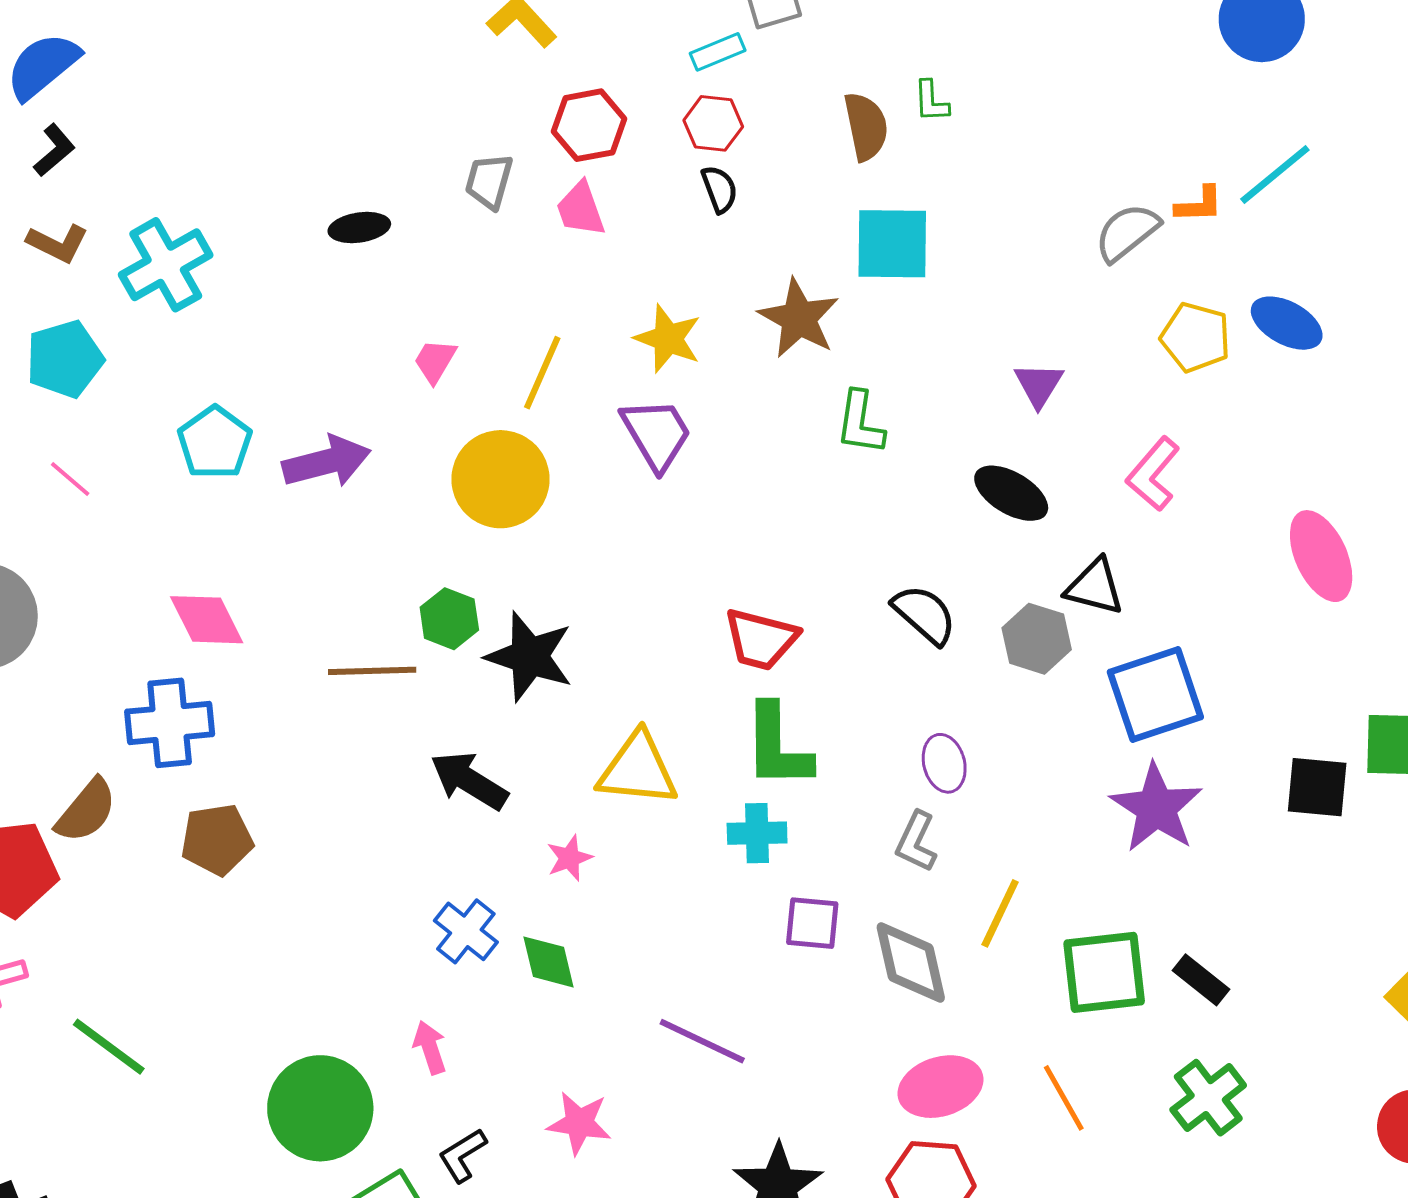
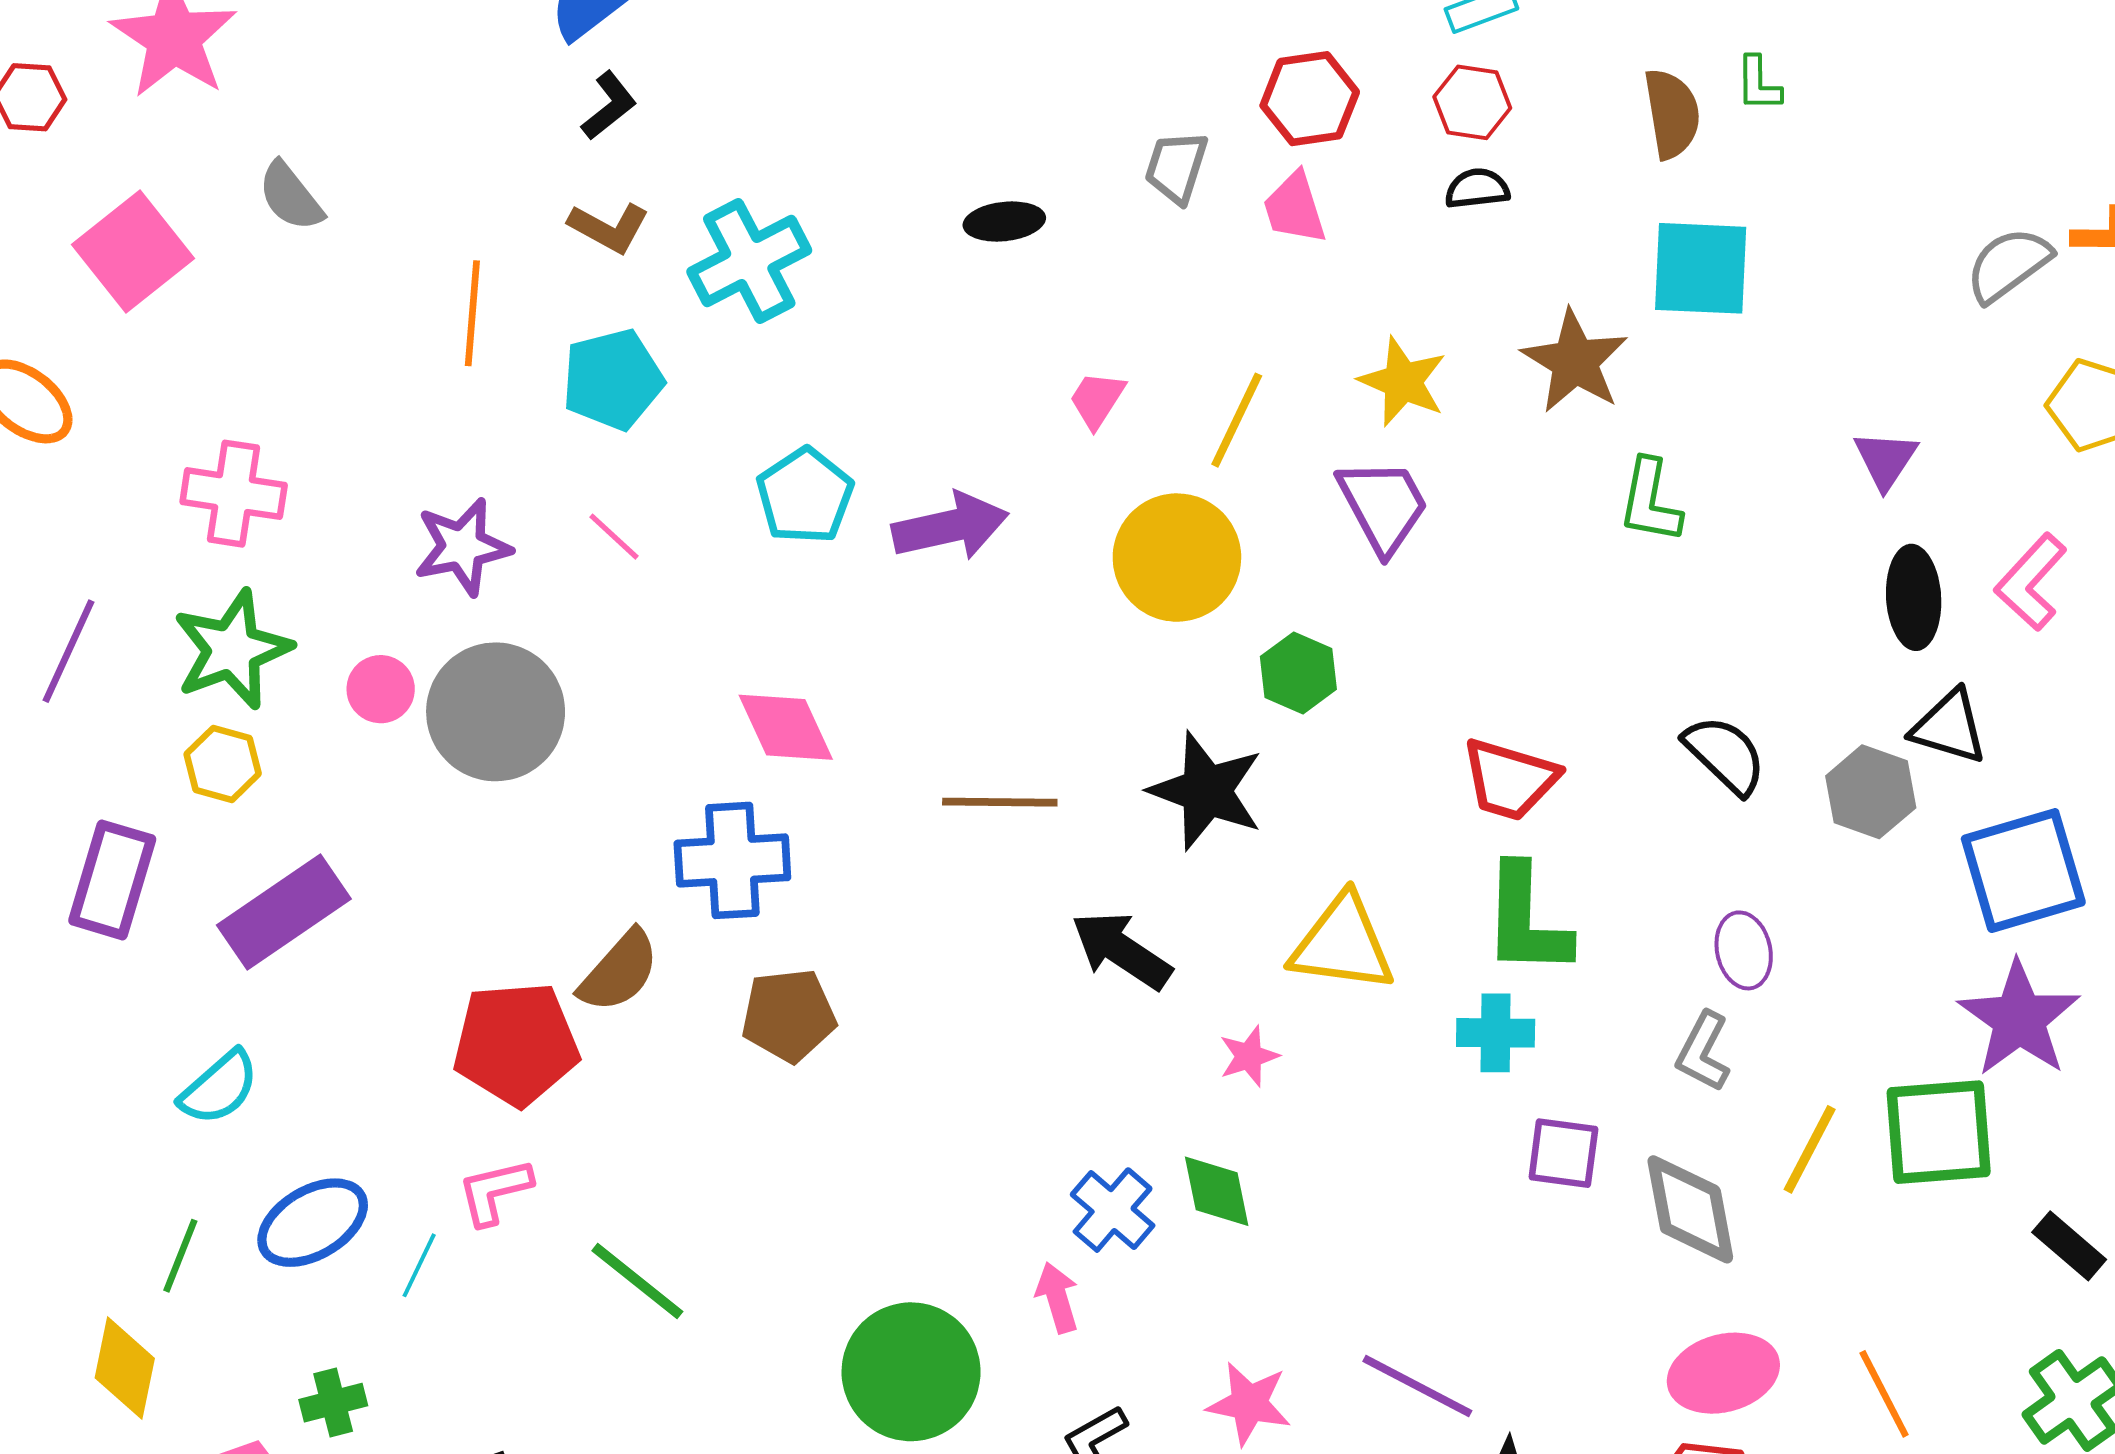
black semicircle: (719, 189) -> (1477, 189), turned -78
black ellipse: (1011, 493) -> (1914, 597), moved, turned 54
green hexagon: (449, 619) -> (1298, 673), moved
blue cross: (466, 931) -> (1113, 1210), moved
green square: (1104, 972) -> (1939, 1132), moved
purple line: (702, 1041) -> (1417, 1386), moved

